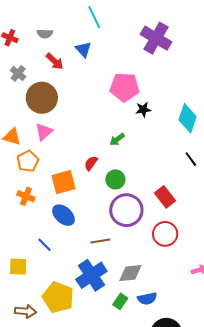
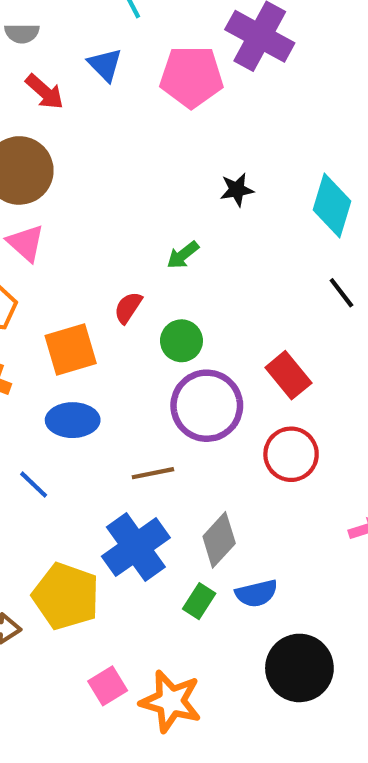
pink pentagon: (125, 87) -> (191, 77), moved
pink triangle: (44, 132) -> (26, 243), turned -36
blue ellipse: (64, 215) -> (73, 420), turned -40
gray diamond: (130, 273) -> (219, 540), turned -40

